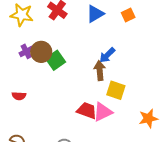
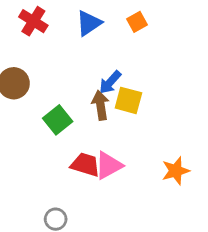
green square: (55, 60) -> (58, 120), moved
yellow square: (116, 90) -> (128, 100), moved

